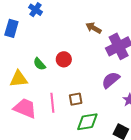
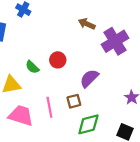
purple semicircle: (111, 80) -> (89, 78), moved

